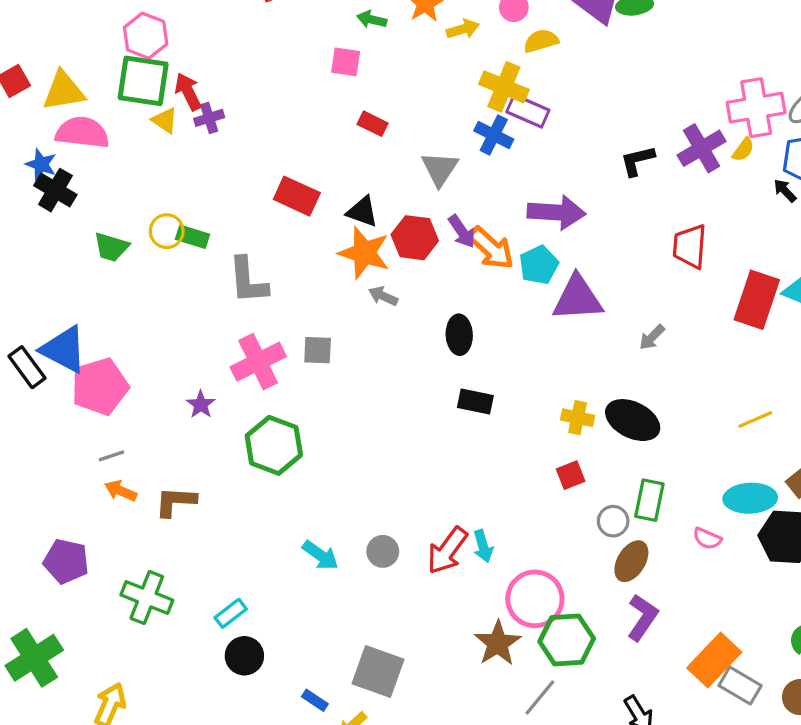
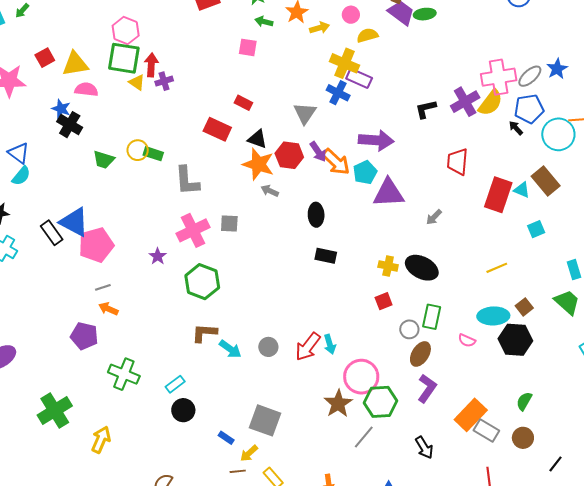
red arrow: (188, 92) -> (151, 65), turned 30
red rectangle: (373, 124) -> (243, 103), moved
pink semicircle: (82, 133) -> (86, 89), size x0.7
yellow semicircle: (743, 150) -> (491, 103), size x1.8
brown L-shape: (175, 502) -> (204, 333), moved
purple pentagon: (66, 561) -> (84, 336), moved

